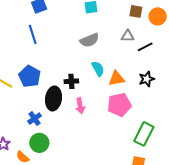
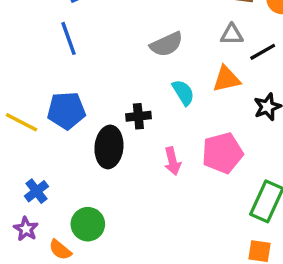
blue pentagon: (30, 76) -> (66, 111), turned -30
orange triangle: (117, 79) -> (226, 79), moved
pink arrow: (80, 106) -> (172, 161), moved
blue cross: (35, 119) -> (36, 191), moved

